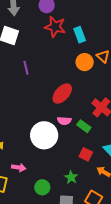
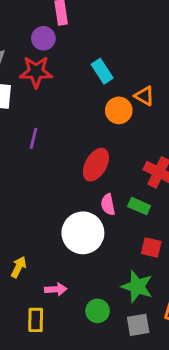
red star: (55, 27) -> (36, 72), moved
purple line: (26, 68) -> (33, 138), turned 40
pink semicircle: (64, 121) -> (108, 204), turned 88
green star: (71, 177) -> (137, 287), size x1.5

